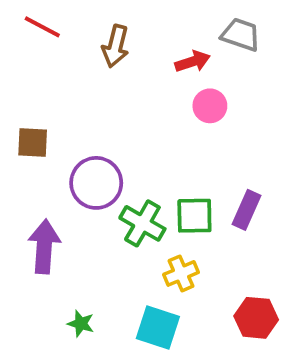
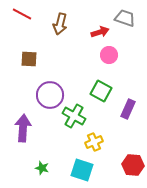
brown square: (33, 142) -> (29, 59), moved
green square: (194, 216) -> (101, 91), moved, turned 30

